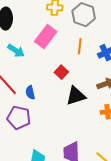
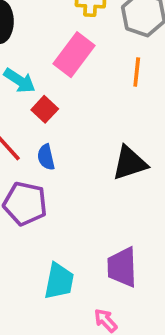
red square: (61, 72) -> (45, 109), moved

